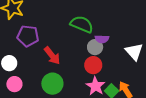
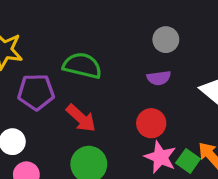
green semicircle: (82, 24) -> (82, 66), moved
gray circle: (95, 47) -> (166, 40), moved

